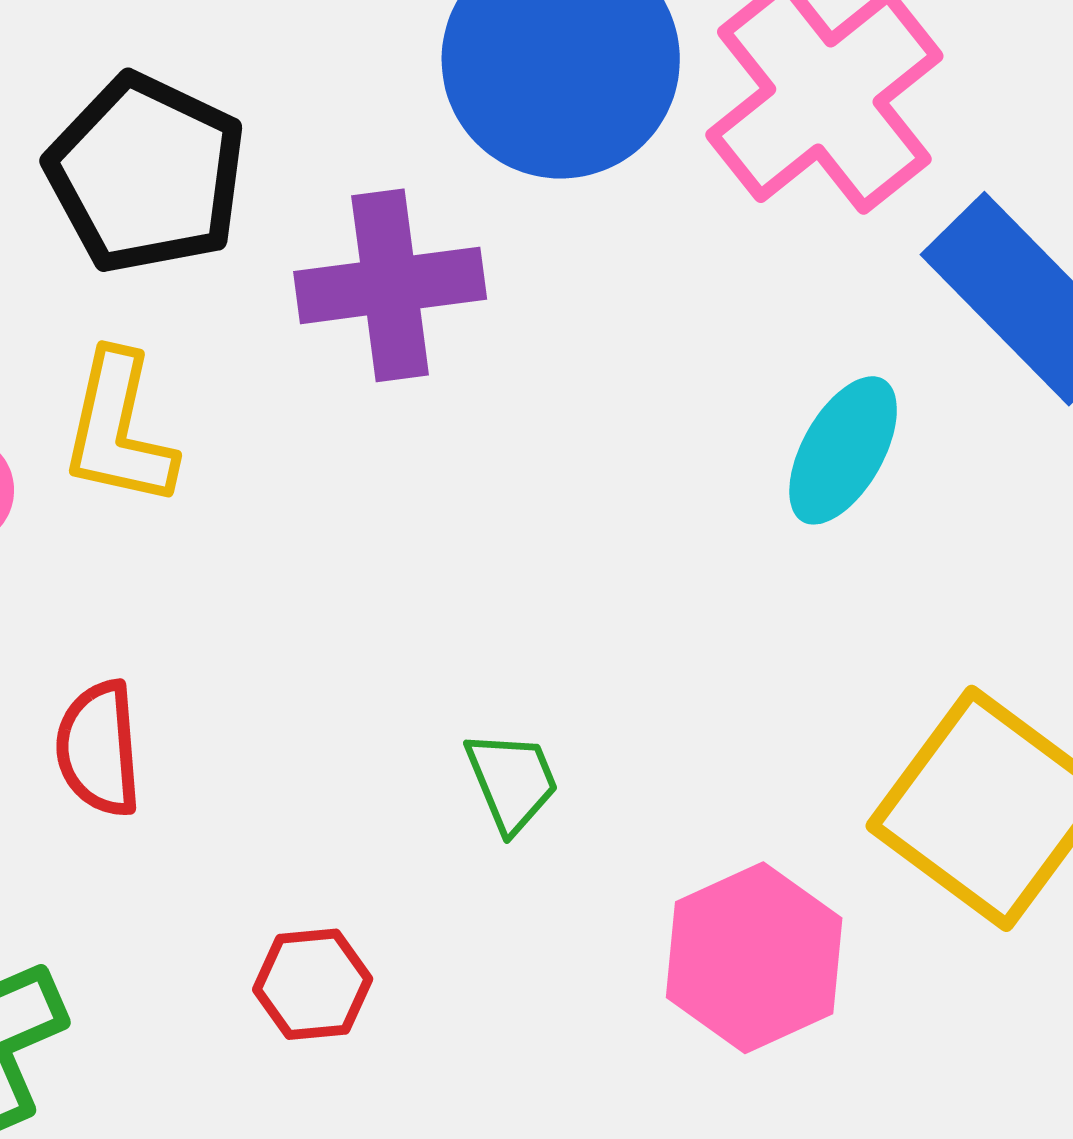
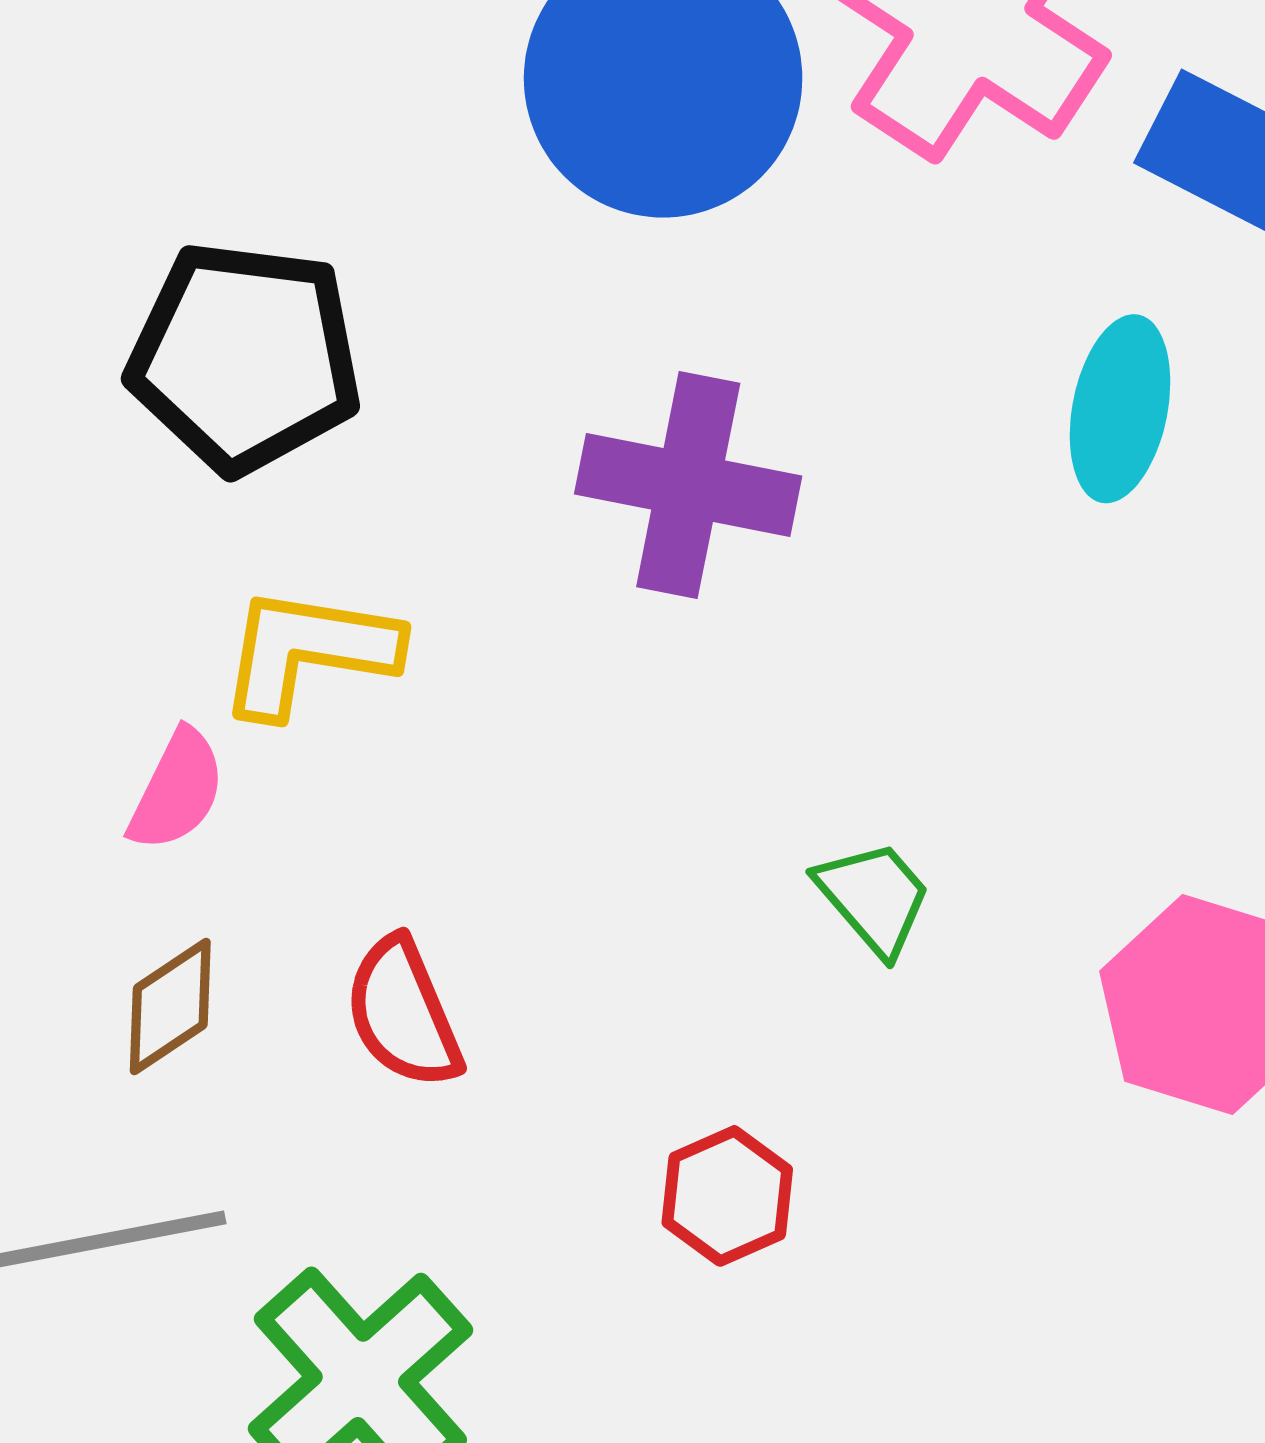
purple cross: (390, 285) -> (688, 485), moved, turned 37
yellow L-shape: (119, 430) -> (308, 652), turned 105

